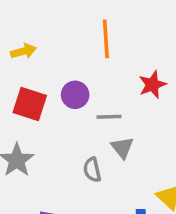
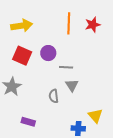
yellow arrow: (23, 51) -> (22, 26), size x1.5
red star: (152, 85) -> (93, 25), moved

